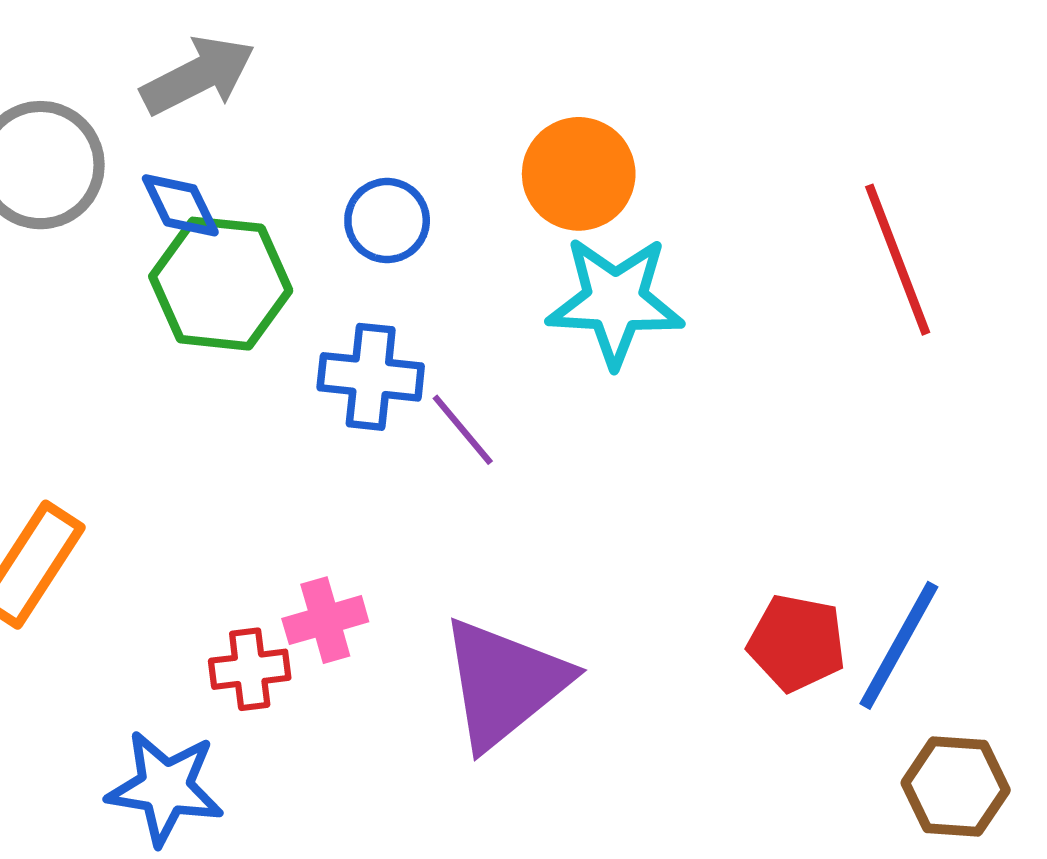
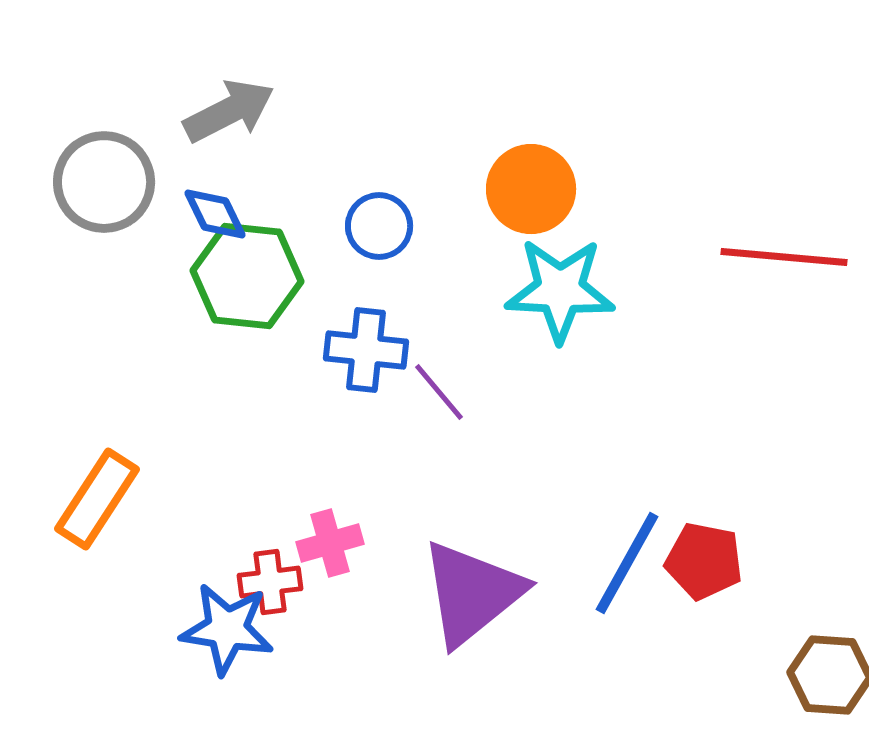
red line: (898, 260) -> (784, 257), turned -64
blue line: (899, 645) -> (627, 563), moved
blue star: (165, 788) -> (227, 629), moved

